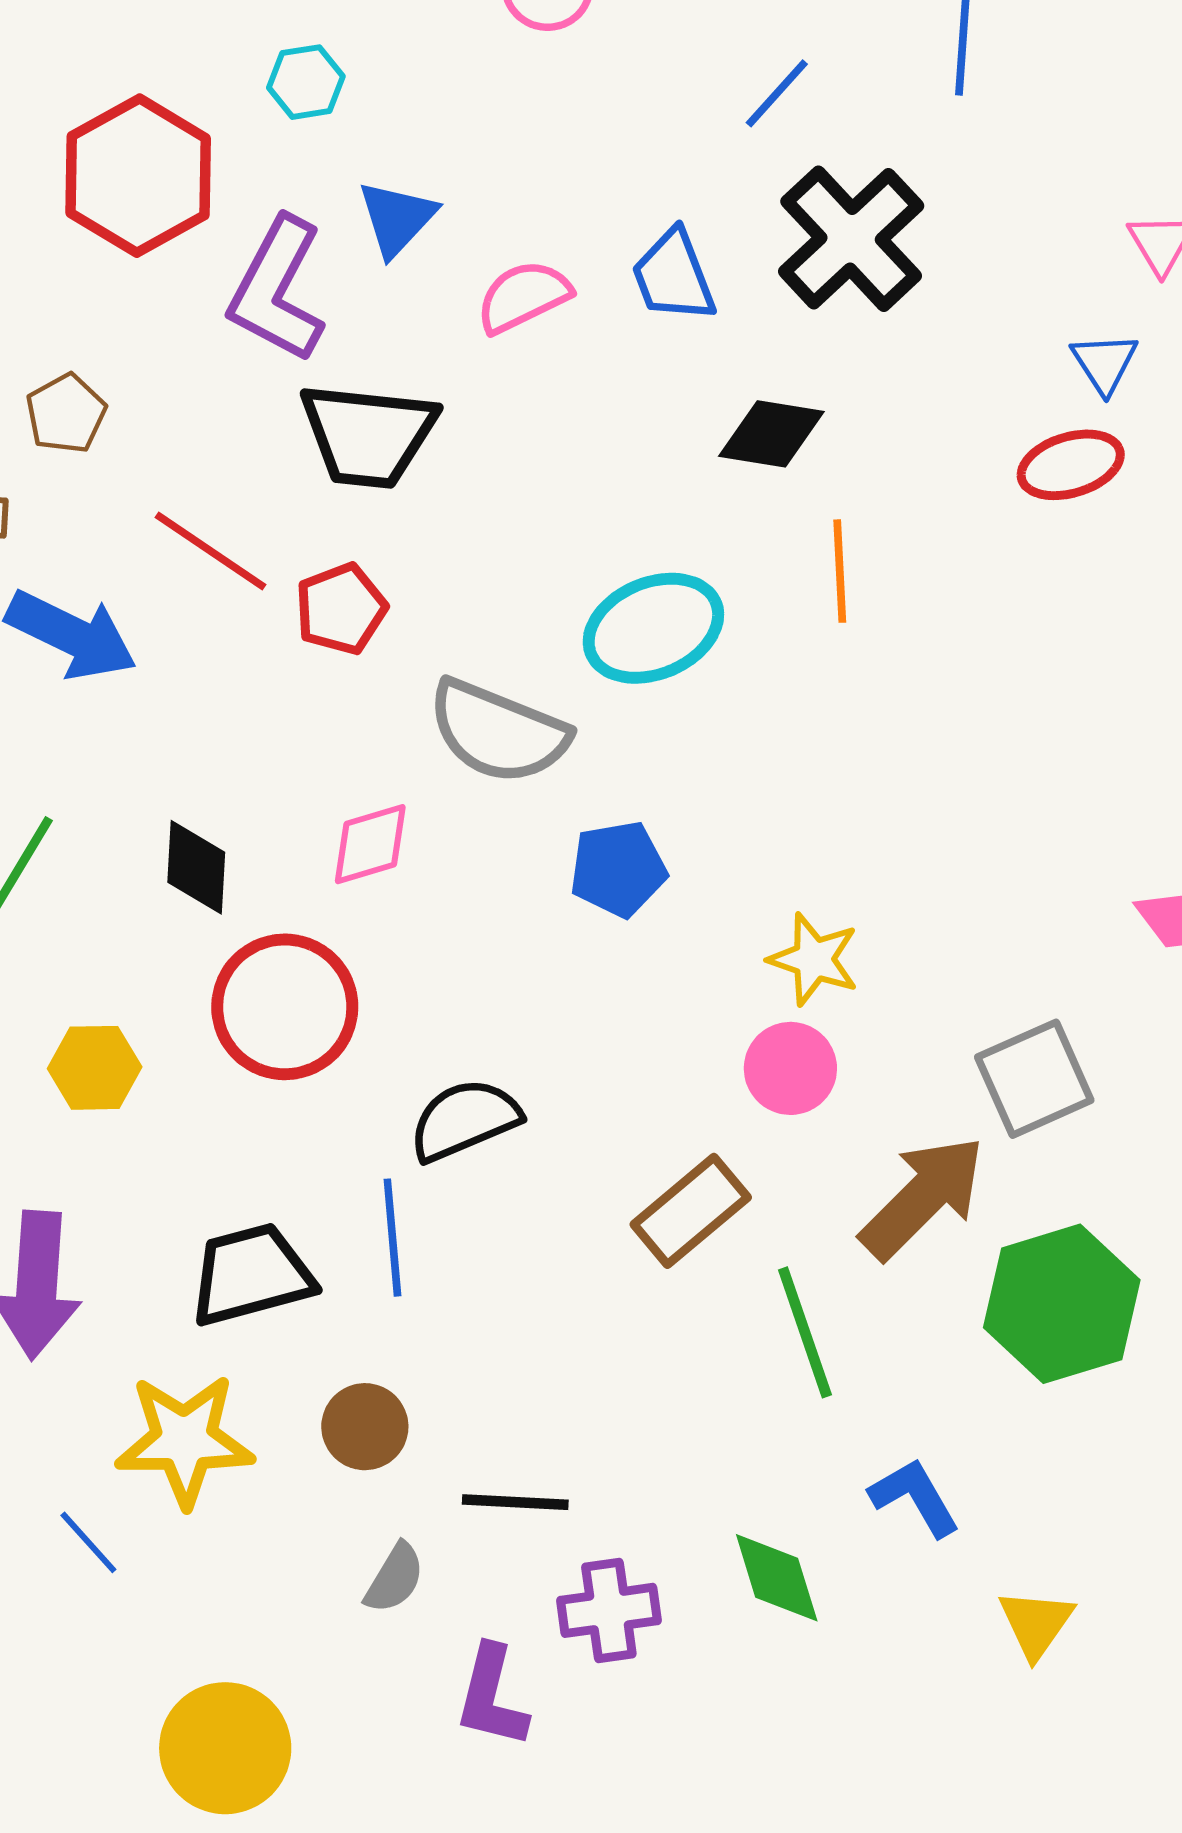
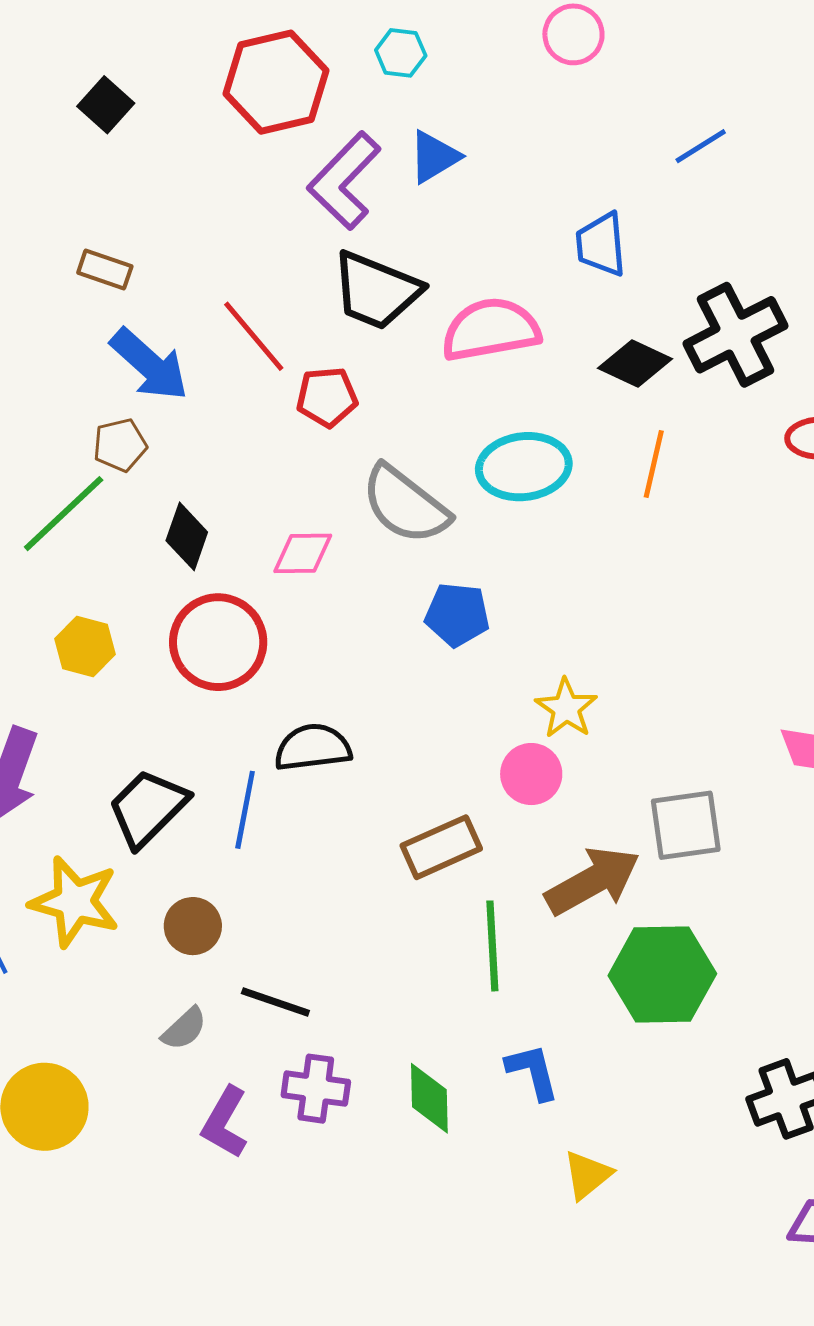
black cross: (851, 239) -> (735, 335), moved
pink semicircle: (523, 296) -> (491, 330), moved, size x1.5
brown pentagon: (66, 414) -> (120, 445), moved
black trapezoid: (251, 1275) -> (148, 808), turned -46

